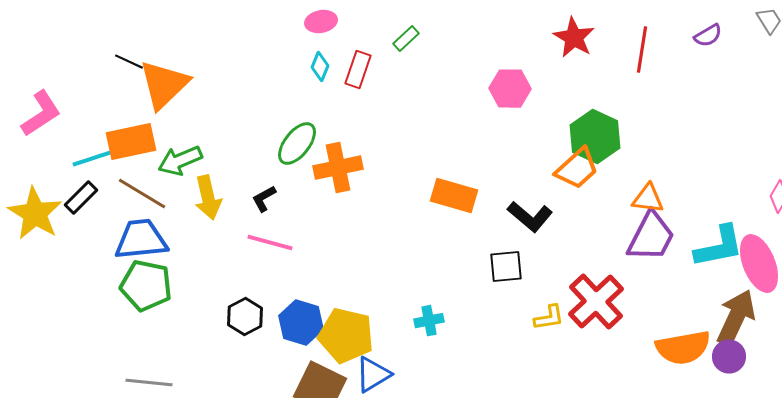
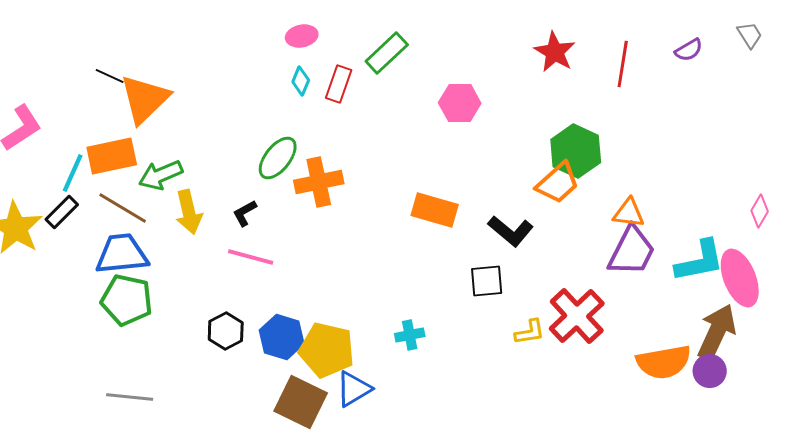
green rectangle: (406, 39) -> (387, 53), size x1.6
pink hexagon: (510, 89) -> (460, 103), moved
cyan line: (92, 159) -> (73, 173), turned -48

